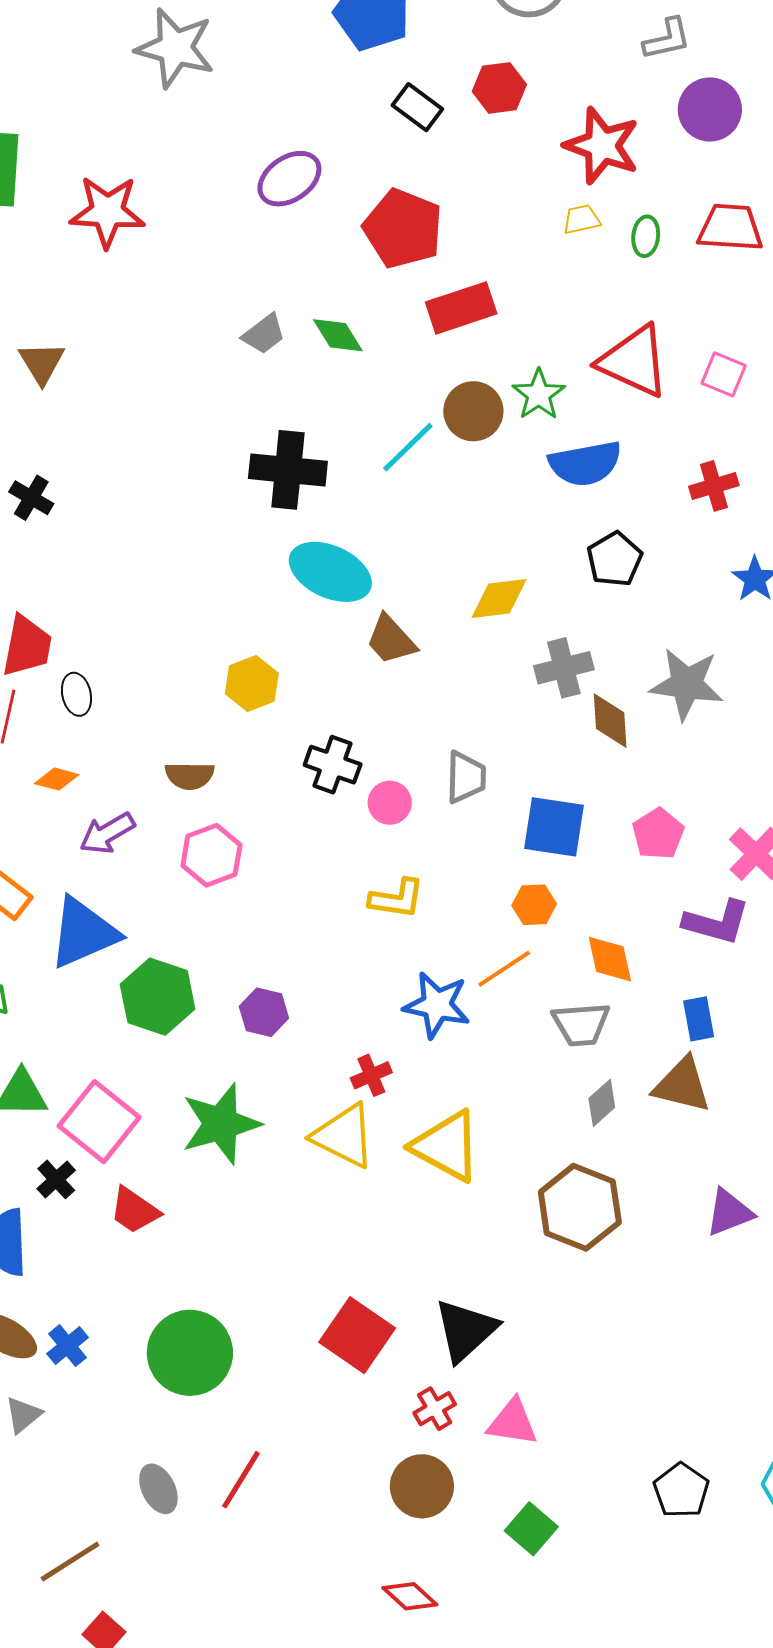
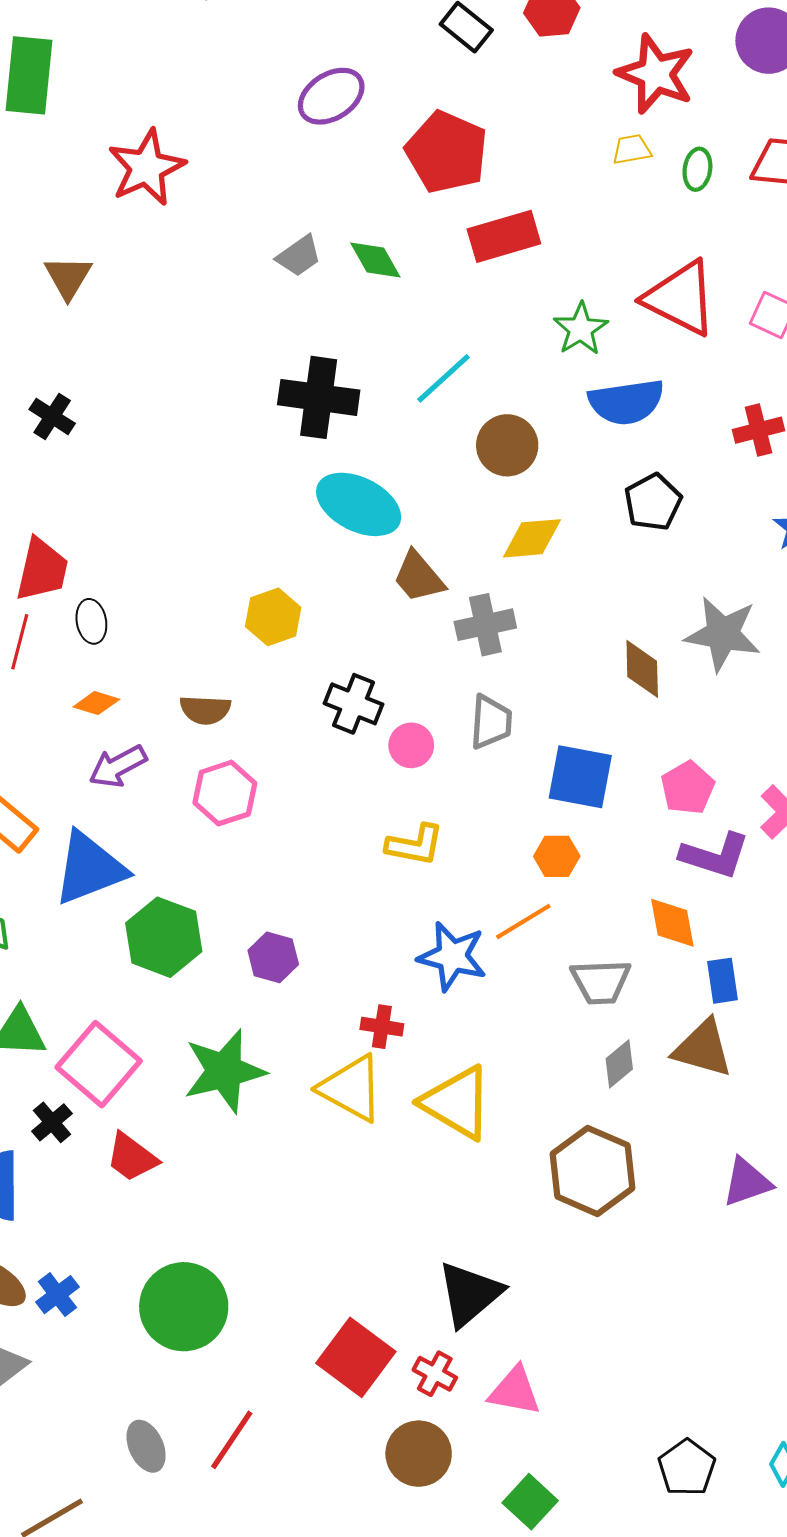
red star: (107, 212) -> (146, 168), moved, turned -30
brown circle: (473, 411) -> (507, 445), moved
gray cross: (564, 668) -> (485, 625), moved
orange diamond: (57, 779) -> (96, 703), moved
purple L-shape: (717, 922) -> (715, 856), moved
orange diamond: (610, 959) -> (672, 923), moved
red cross: (371, 1075) -> (382, 1027), turned 30
red square: (357, 1335) -> (356, 1357), moved
red cross: (435, 1409) -> (435, 1374), turned -33

